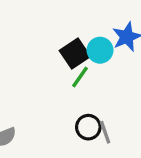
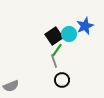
gray line: (105, 132) -> (54, 61), moved

